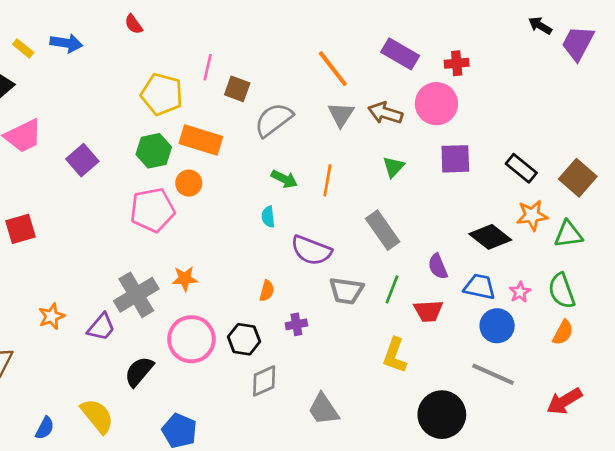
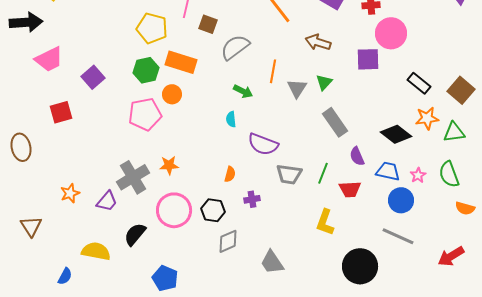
pink circle: (436, 104) -> (391, 33), moved
gray triangle: (341, 114) -> (297, 88), moved
purple square: (455, 159) -> (368, 59), moved
orange line: (327, 180) -> (273, 71), moved
red square: (21, 229) -> (61, 112), moved
gray rectangle: (383, 230) -> (335, 122), moved
orange semicircle: (563, 332) -> (465, 208), moved, turned 78
yellow semicircle: (97, 416) -> (96, 251), moved, turned -40

